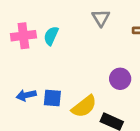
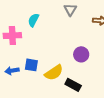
pink cross: (23, 36) -> (12, 36), moved
blue arrow: (26, 95) -> (12, 71), moved

